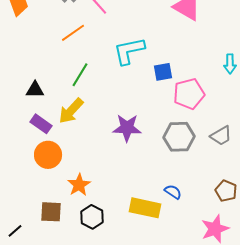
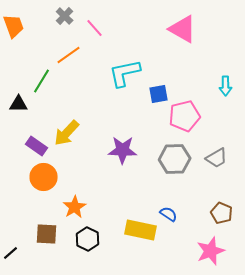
green line: (80, 75) -> (42, 81), moved
black triangle: (35, 90) -> (19, 104), moved

